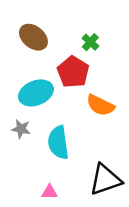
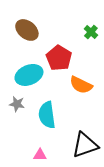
green cross: (90, 42) -> (91, 32), moved

